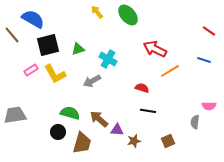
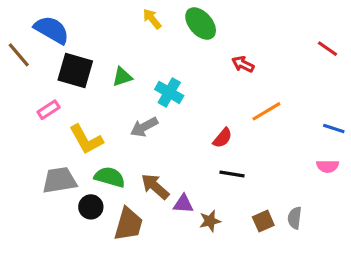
black square: (48, 45) -> (75, 71), turned 30
red arrow: (155, 49) -> (243, 64), moved, size x0.6
blue line: (204, 60) -> (334, 129), moved
yellow L-shape: (55, 74) -> (86, 140), moved
red semicircle: (142, 88) -> (223, 138), turned 112
gray trapezoid: (15, 115) -> (60, 180), moved
gray semicircle: (195, 122) -> (295, 218), moved

